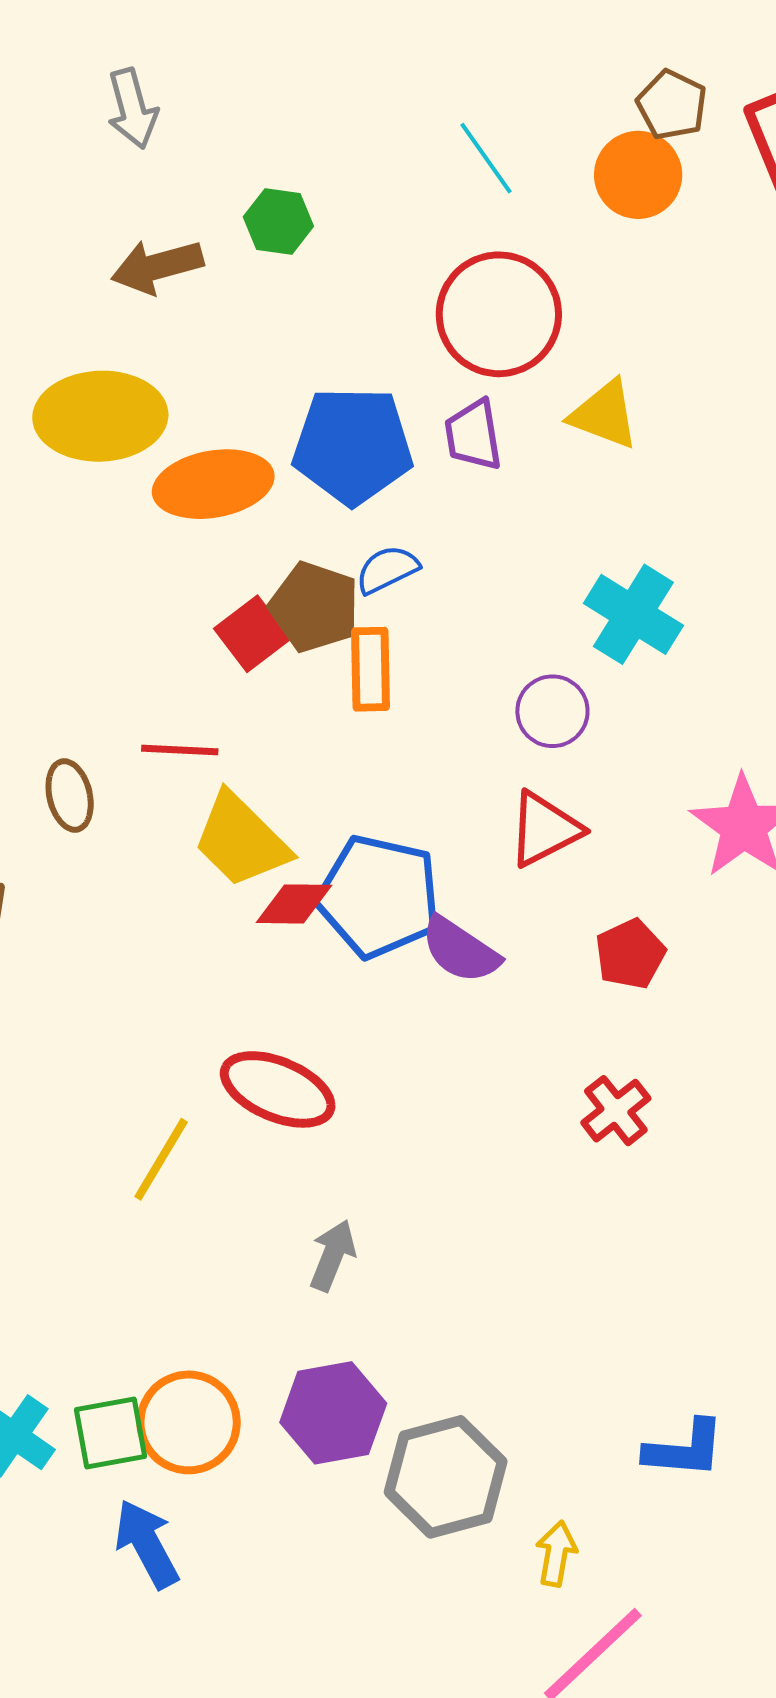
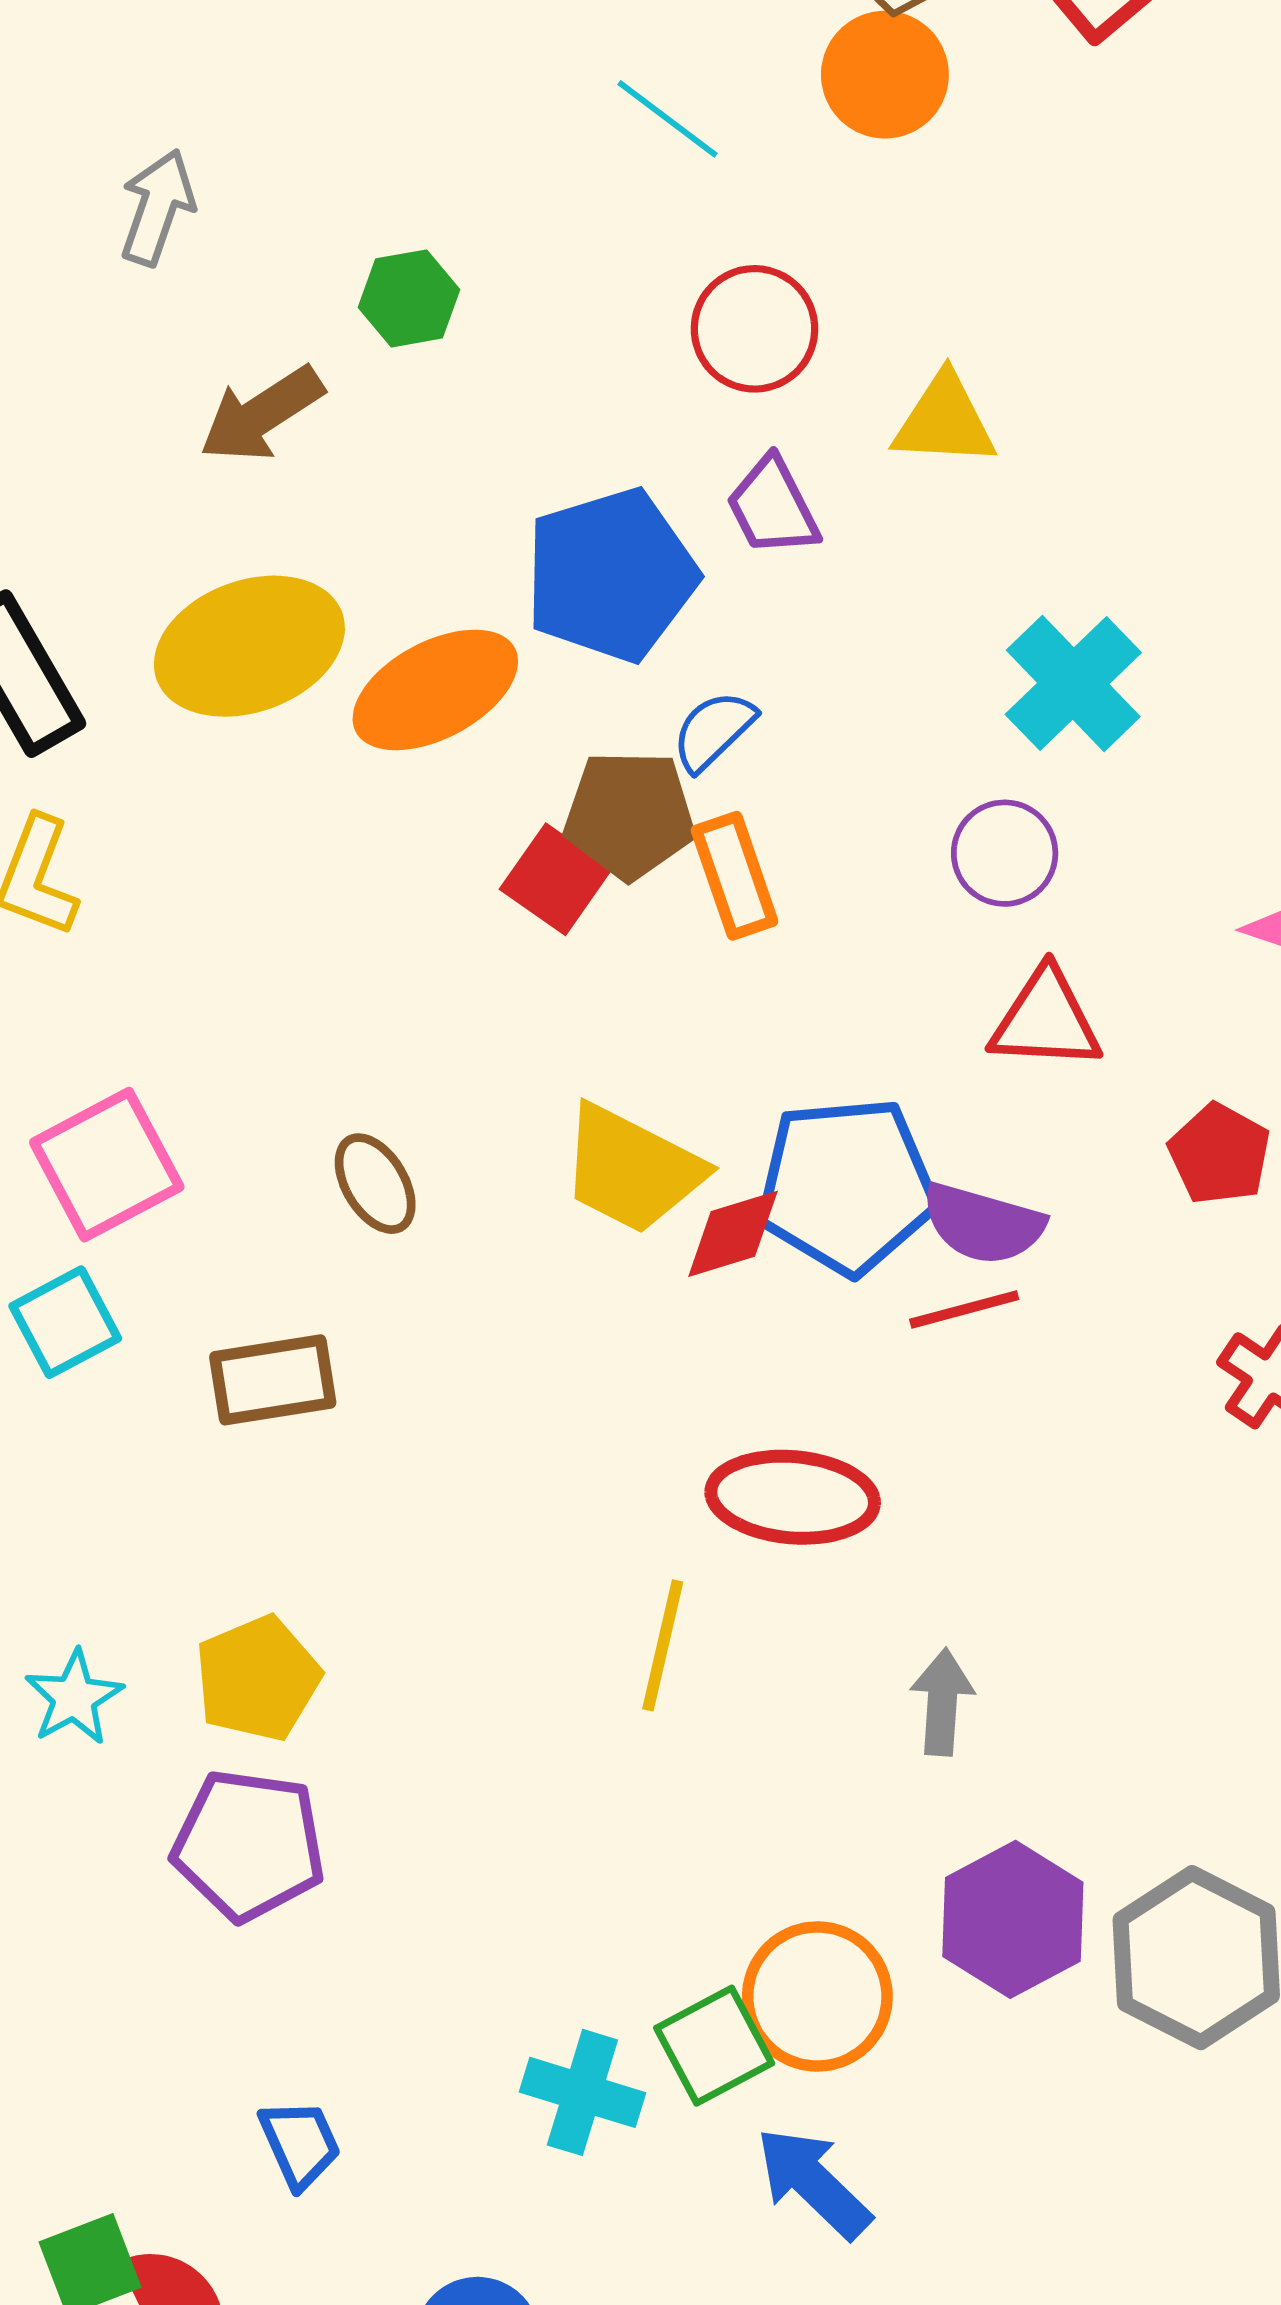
gray arrow: (132, 109) -> (157, 207), turned -128
red circle: (499, 314) -> (755, 329), size x0.7
cyan cross: (633, 614) -> (1073, 683), turned 32
red line: (180, 750) -> (964, 1309), moved
red triangle: (544, 829) -> (1046, 1020), turned 48

